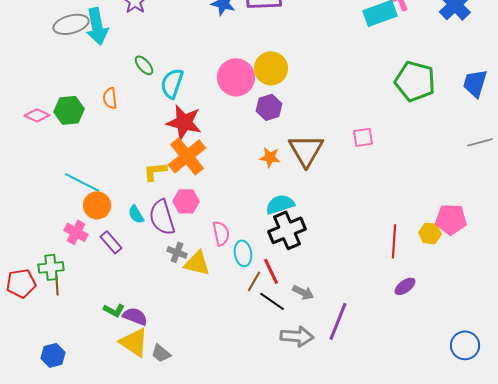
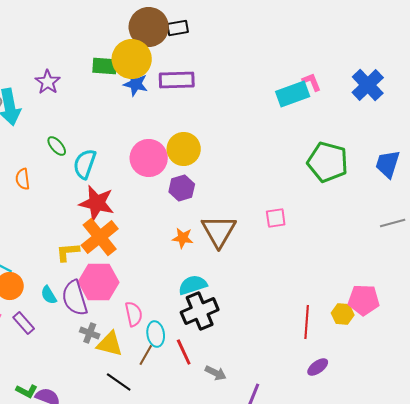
pink hexagon: (186, 201) -> (99, 282), size x1.5
brown line: (254, 281) -> (146, 355), moved
black line: (272, 301) -> (119, 382), moved

